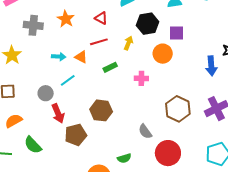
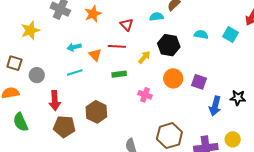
purple square: (176, 33) -> (199, 82), moved
cyan arrow: (59, 57) -> (74, 47), turned 144
gray circle: (46, 93) -> (37, 75), moved

